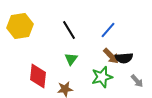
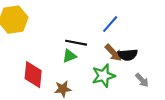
black line: (69, 30) -> (76, 43), moved, turned -48
green triangle: (71, 59) -> (69, 56), turned 32

